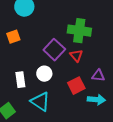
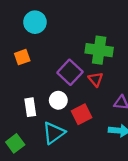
red square: (76, 86) -> (82, 114), moved
cyan triangle: (40, 102) -> (54, 133), turned 50

